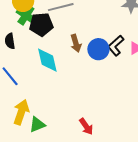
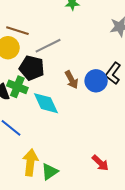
green cross: (26, 15) -> (17, 87), moved
black pentagon: (41, 25) -> (32, 68), turned 30

